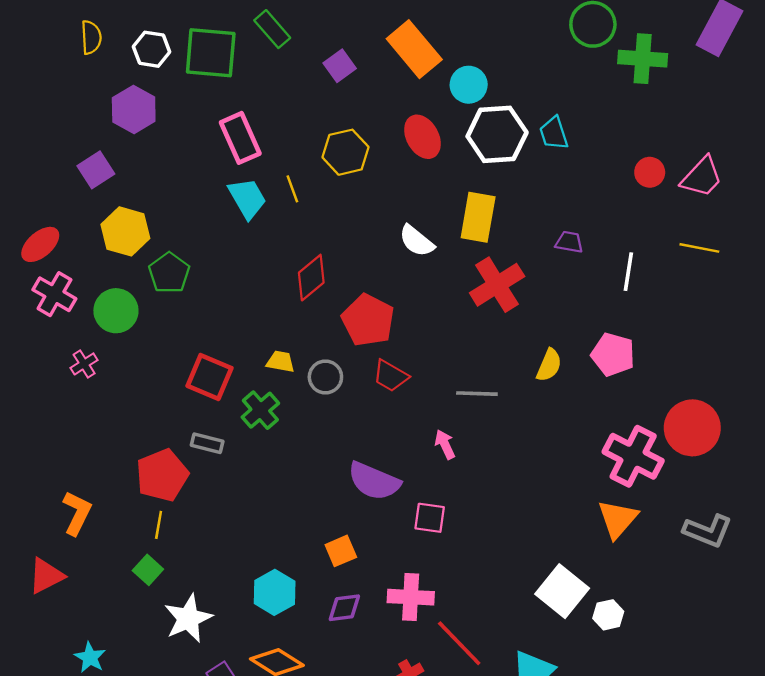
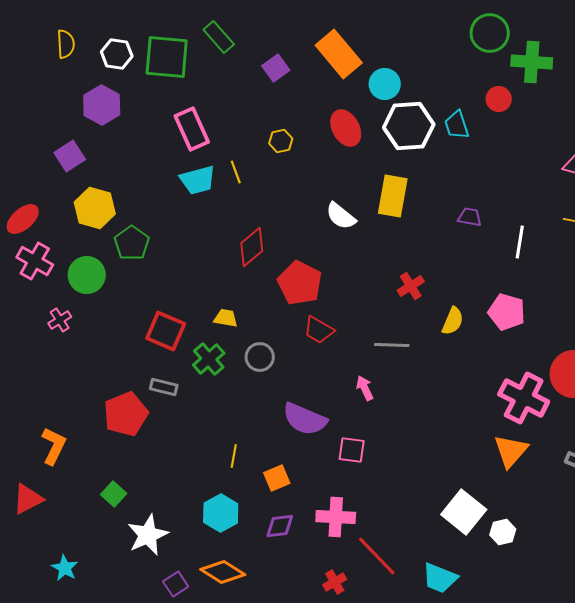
yellow hexagon: (346, 152) -> (281, 141), size x0.6
red circle: (650, 172) -> (499, 99), moved
cyan trapezoid: (247, 198) -> (198, 180), turned 105
red cross: (497, 285) -> (411, 286), moved, size x0.6
gray circle: (325, 377) -> (260, 357), moved
yellow line: (159, 525) -> (234, 456), moved

